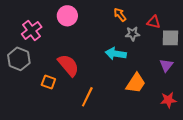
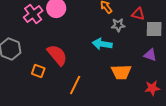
pink cross: (32, 31) -> (33, 14), moved
purple triangle: (166, 65) -> (150, 55), turned -48
orange trapezoid: (136, 83) -> (121, 72), turned 55

